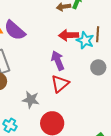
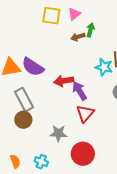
red arrow: (68, 35) -> (64, 81), moved

